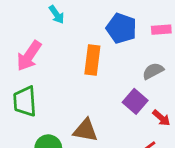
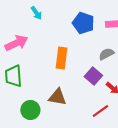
pink arrow: (29, 56) -> (16, 43), turned -150
orange rectangle: (92, 60) -> (61, 58), moved

